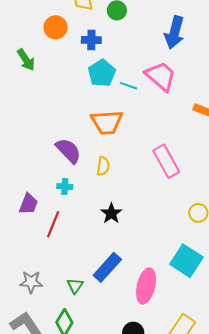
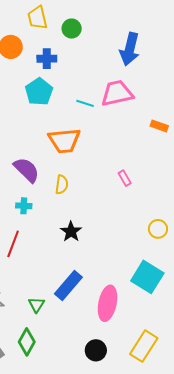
cyan pentagon: (102, 73) -> (39, 92), moved
pink trapezoid: (161, 76) -> (117, 93), turned -52
pink rectangle: (166, 161) -> (125, 178), size x0.5

